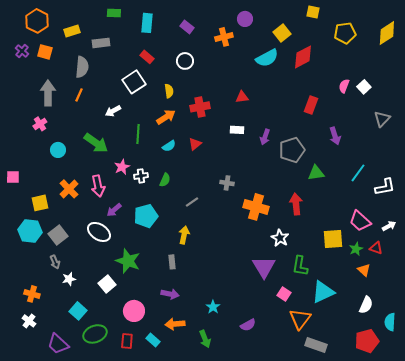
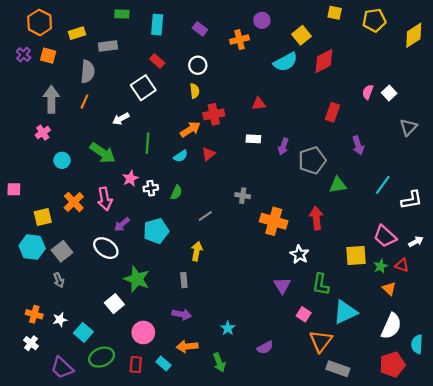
yellow pentagon: (345, 33) -> (374, 20), moved
yellow semicircle: (169, 91) -> (195, 91), moved
orange arrow: (166, 117) -> (190, 129), moved
purple triangle: (264, 267) -> (282, 285), size x0.7
white star: (69, 279) -> (60, 320), moved
white semicircle: (366, 305) -> (391, 326), size x1.4

